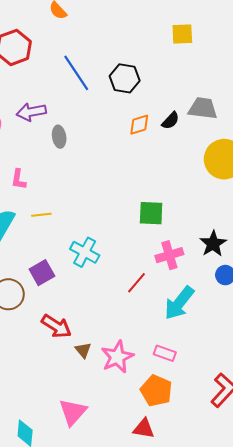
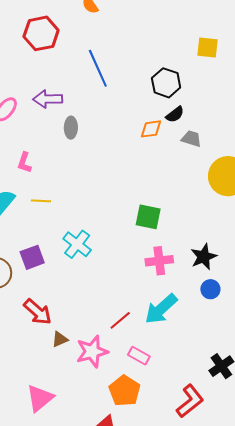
black hexagon: (125, 78) -> (166, 83), moved
gray trapezoid: (203, 108) -> (191, 139), moved, size x0.7
black semicircle: (170, 121) -> (175, 114), moved
red line: (137, 283) -> (120, 320), moved
brown triangle: (83, 350) -> (60, 339), turned 36

